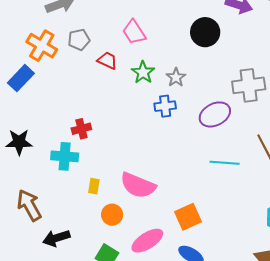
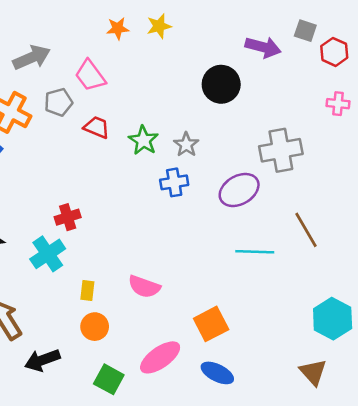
pink trapezoid: (134, 32) -> (90, 76), moved
cyan cross: (65, 156) -> (48, 254), turned -36
pink semicircle: (138, 185) -> (144, 287), size x0.7
orange circle: (112, 215) -> (95, 327), moved

